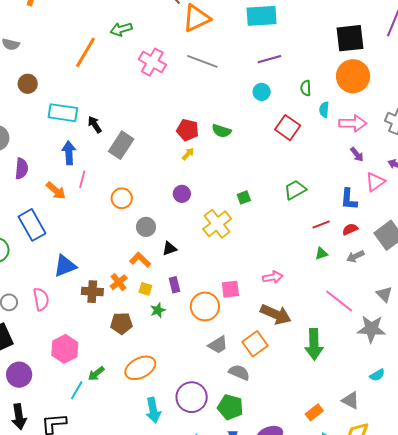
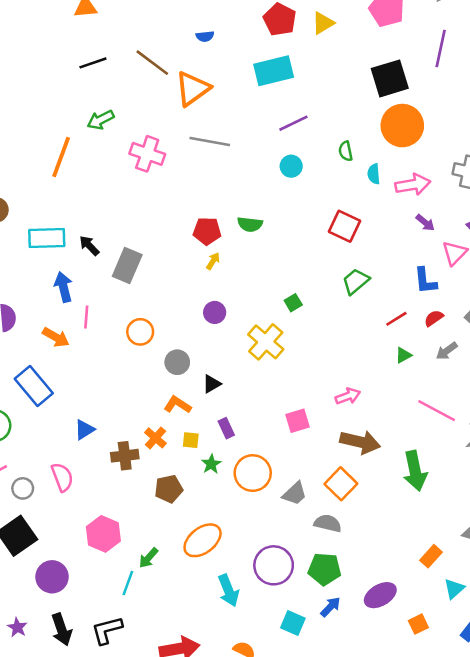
red square: (288, 128) -> (344, 226), moved
blue triangle: (65, 266) -> (84, 430), size x0.7
orange circle: (205, 306) -> (253, 473), moved

